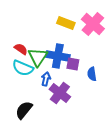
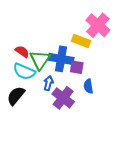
yellow rectangle: (66, 23) -> (81, 41), moved
blue semicircle: (92, 74) -> (88, 86), moved
black semicircle: (24, 110) -> (16, 96), moved

